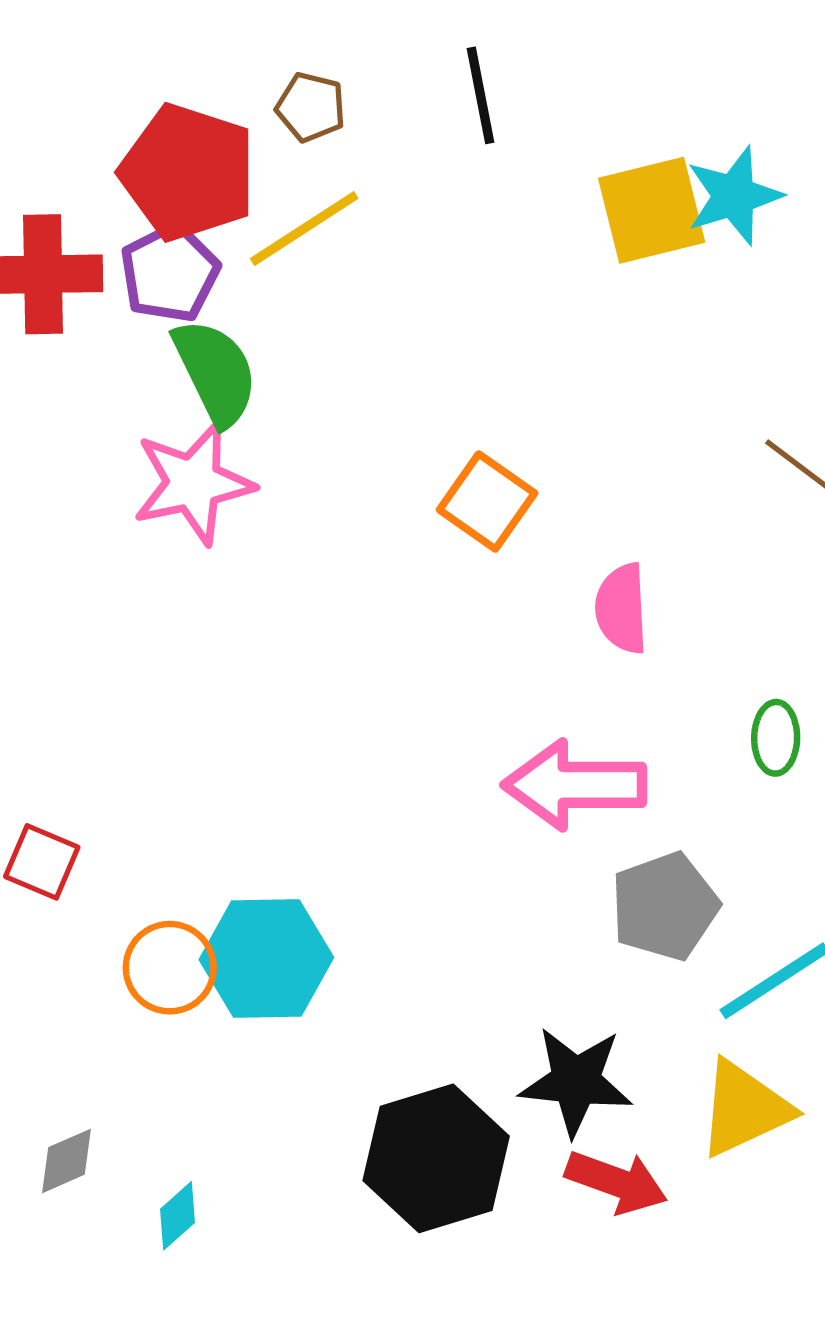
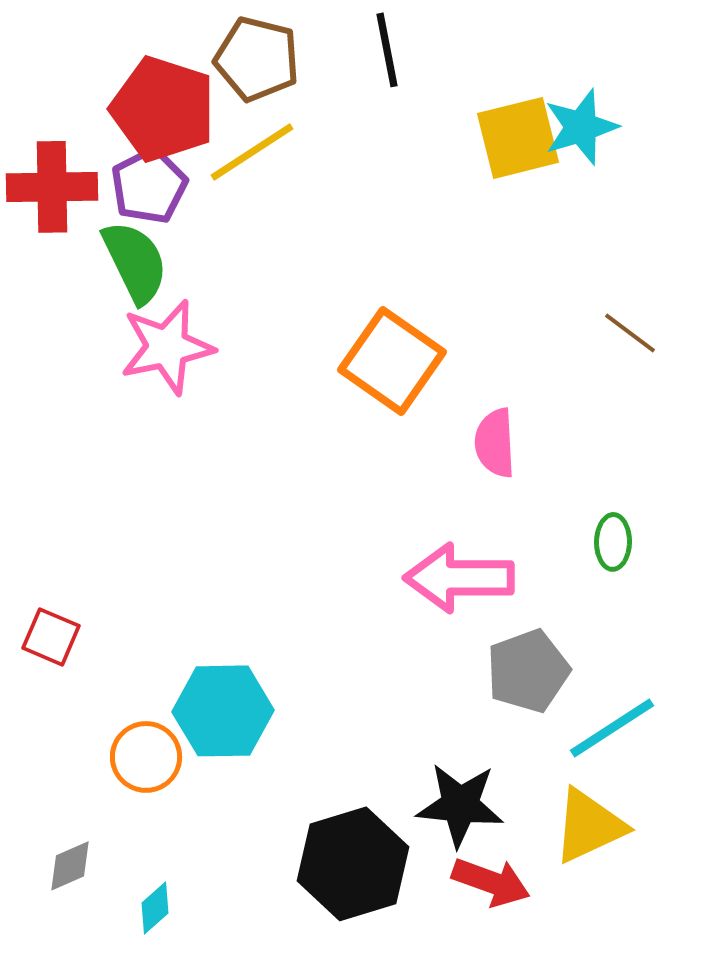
brown pentagon: (311, 107) -> (257, 59), size x1.6
green semicircle: (215, 372) -> (135, 262), moved
orange square: (487, 501) -> (392, 361), size x1.4
orange circle: (170, 968) -> (146, 757), moved

